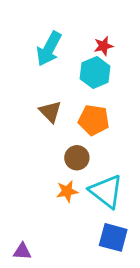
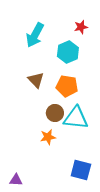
red star: (103, 46) -> (81, 27), moved
cyan triangle: (106, 191) -> (76, 118), moved, turned -32

